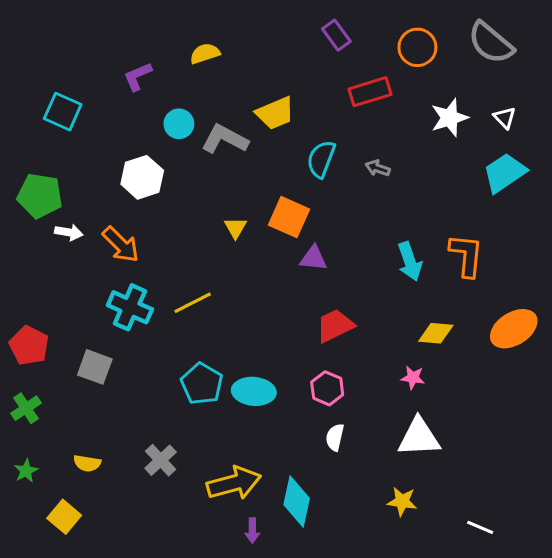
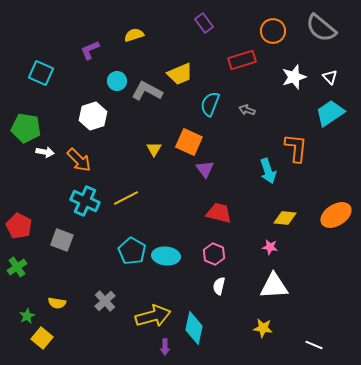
purple rectangle: (336, 35) -> (204, 23), moved
orange L-shape: (466, 255) -> (296, 148), moved
purple triangle: (313, 258) -> (205, 169), turned 48
red trapezoid: (335, 326) -> (219, 213), turned 40
green star: (26, 471) -> (27, 316), moved

